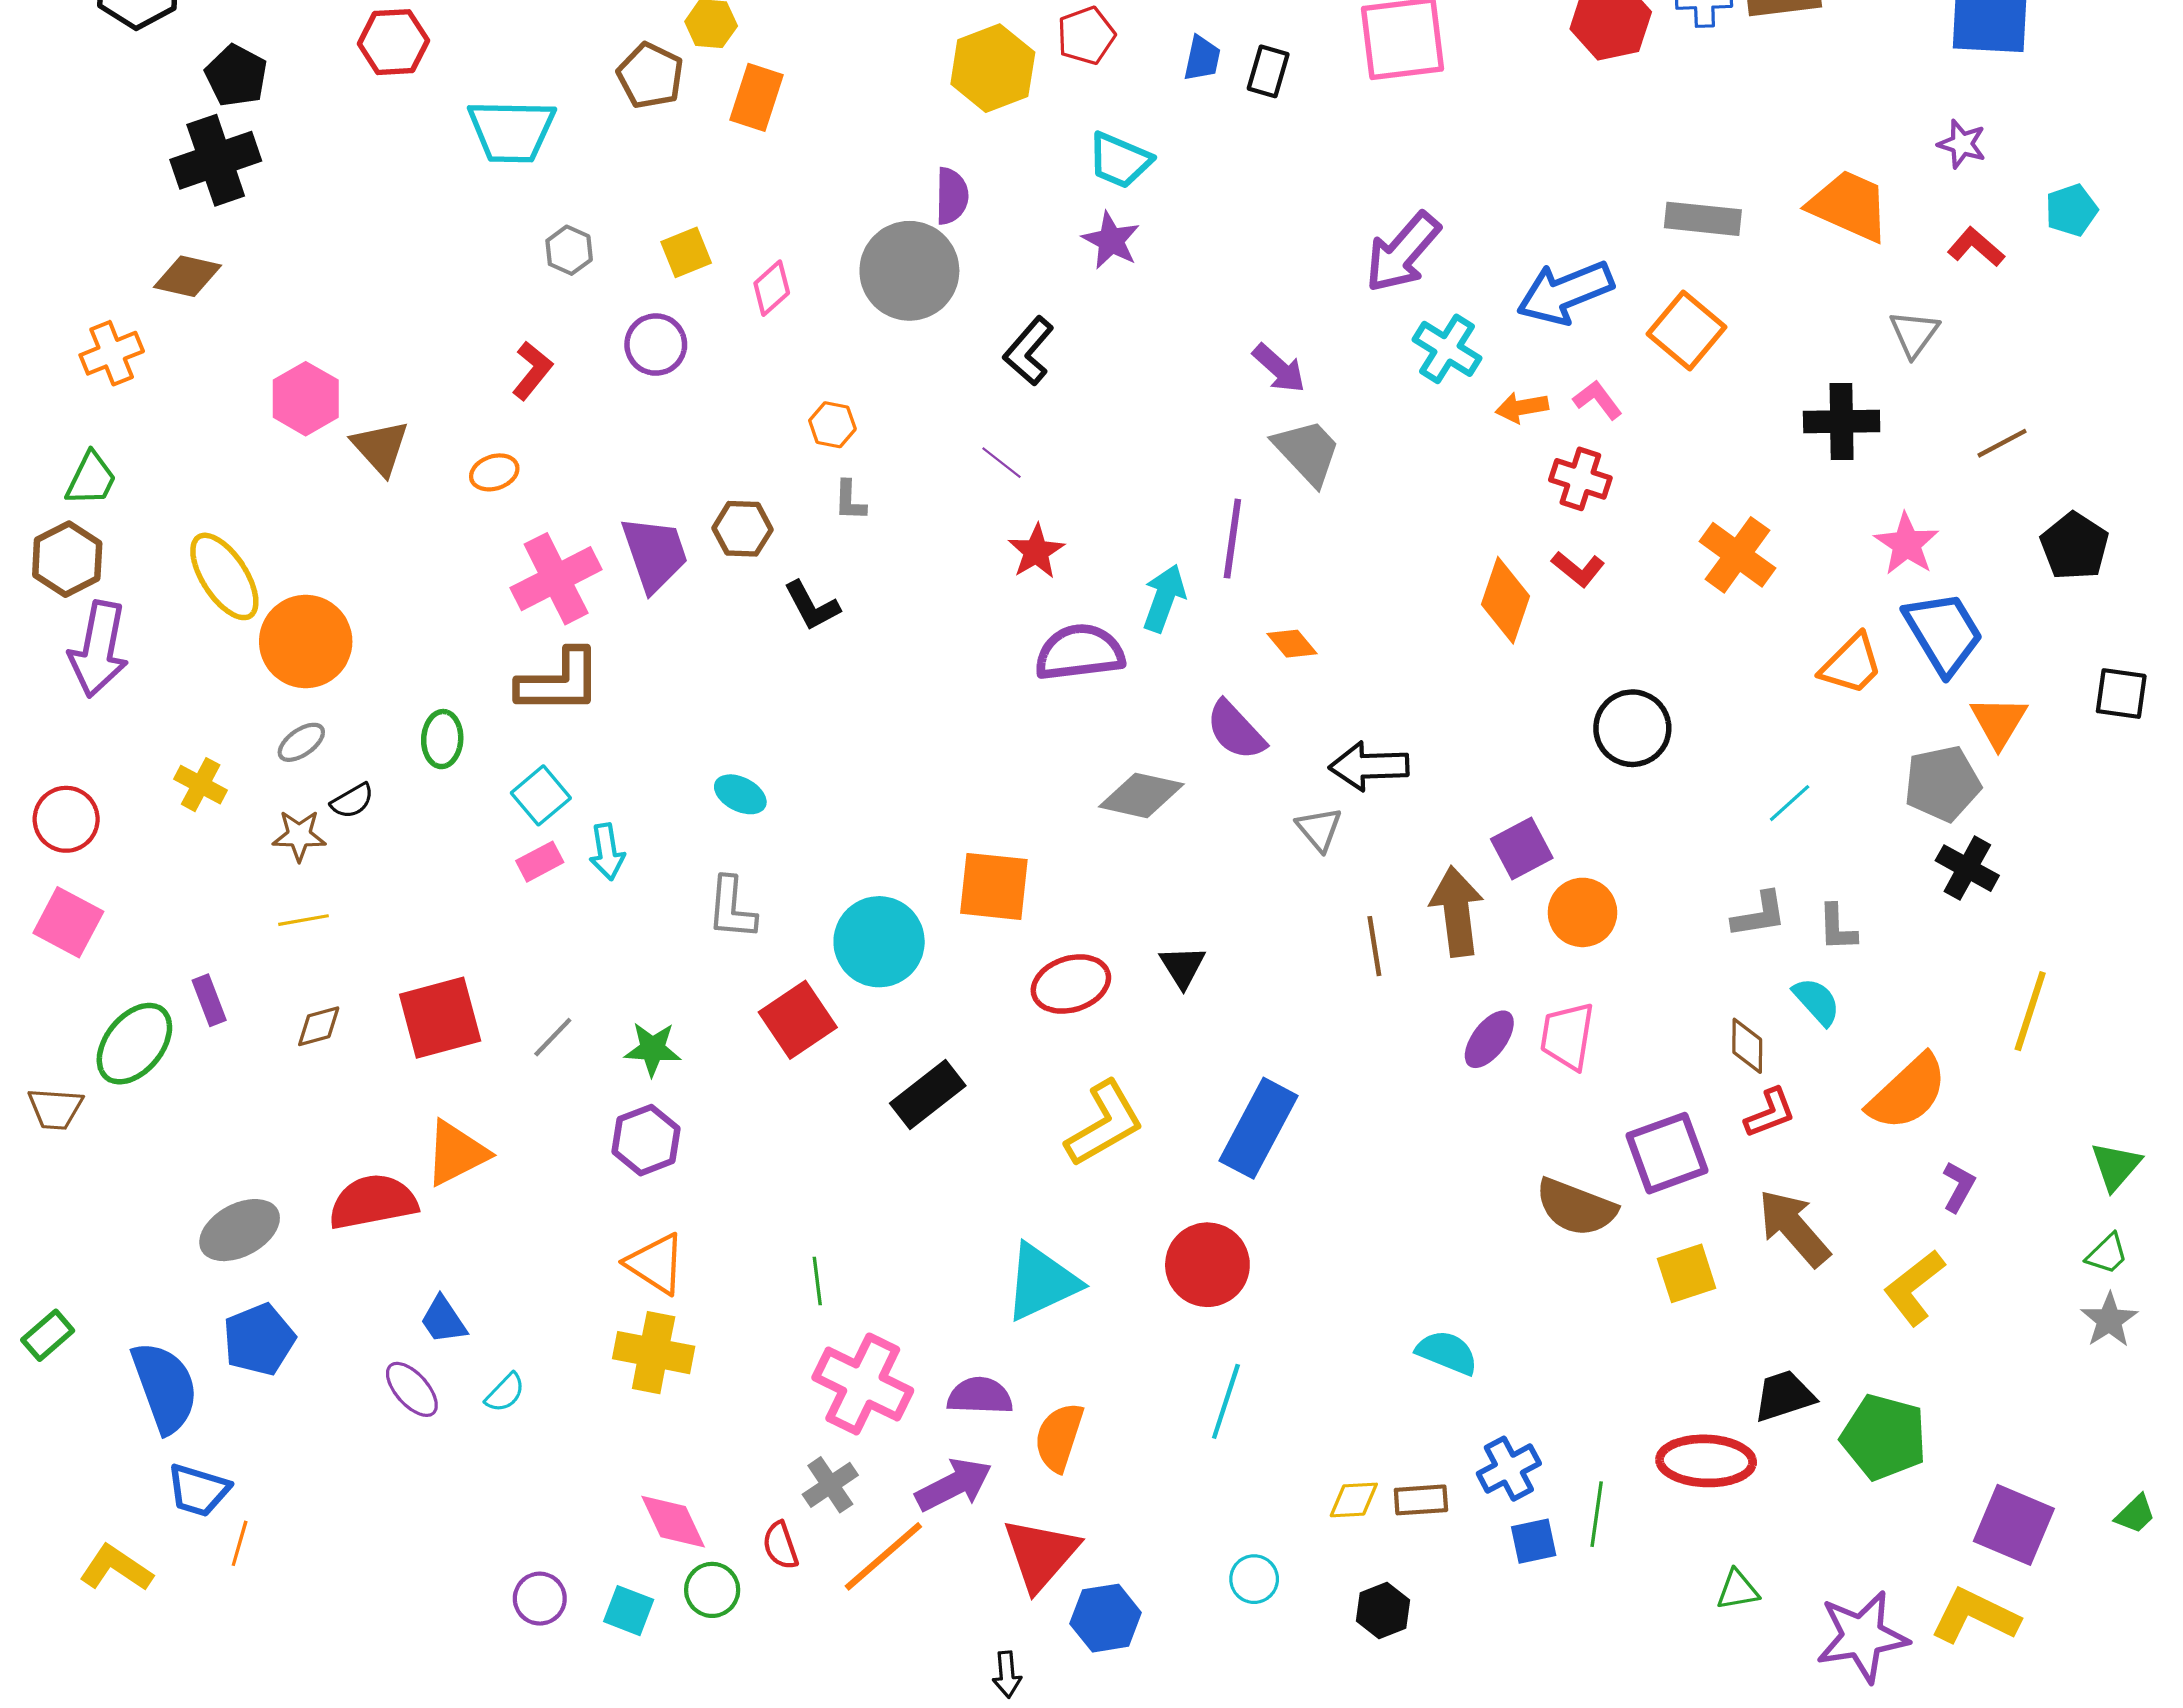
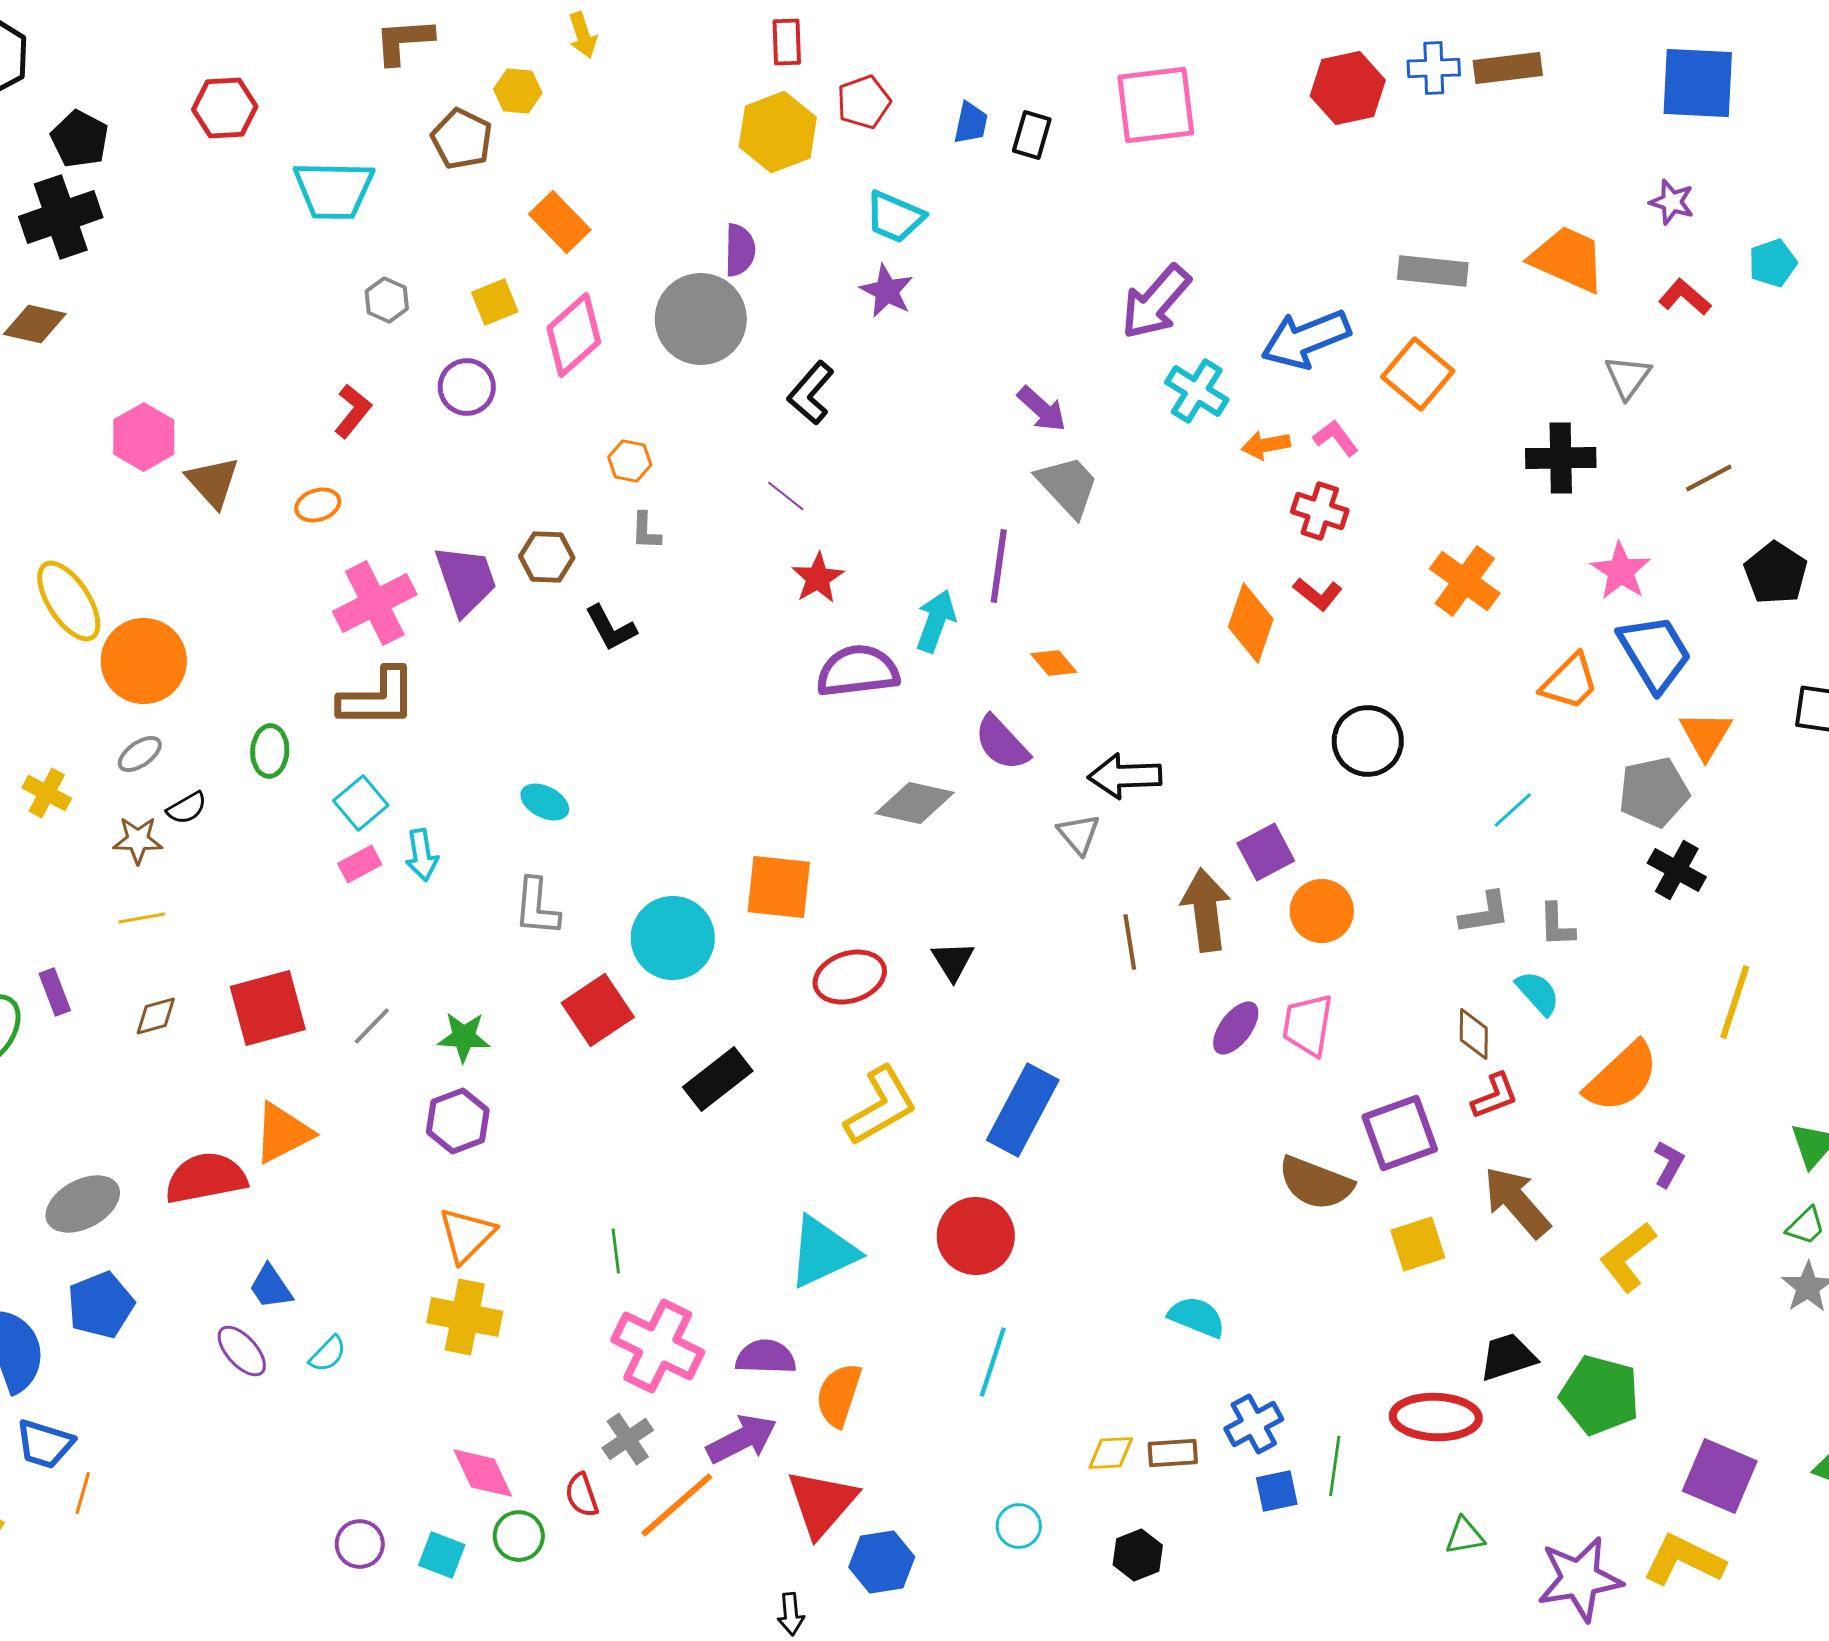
orange rectangle: (757, 97) -> (560, 222), moved, turned -62
pink diamond: (772, 288) -> (574, 335), size x1.6
orange triangle: (656, 1264) -> (467, 1235), turned 42

